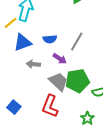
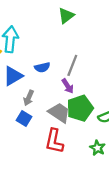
purple arrow: (60, 59) -> (68, 86), moved, turned 32
gray arrow: (33, 64) -> (29, 98), turned -64
blue square: (14, 107) -> (24, 118), moved

